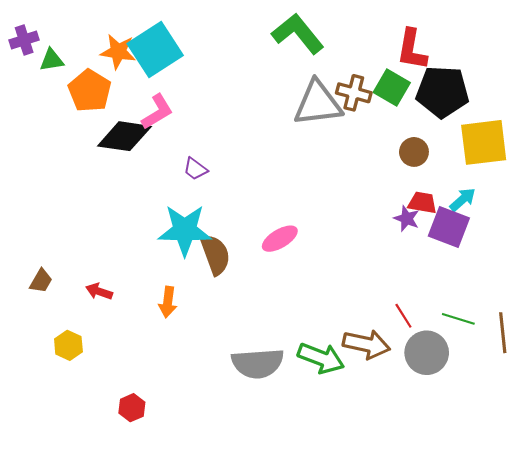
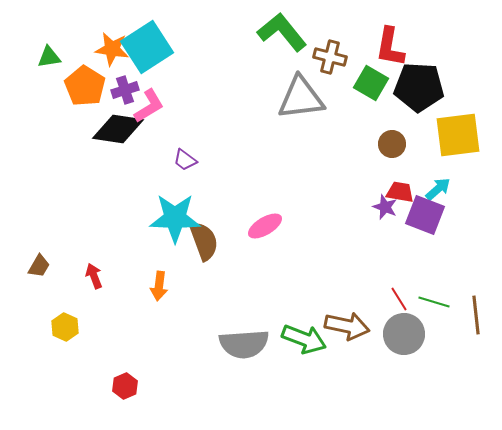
purple cross: (24, 40) -> (125, 90), moved
brown cross: (354, 93) -> (330, 57), moved
red arrow: (99, 291) -> (94, 276), turned 50
red line: (403, 316) -> (399, 299), moved

